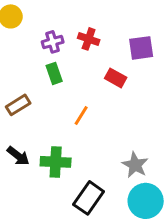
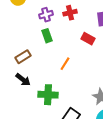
red cross: (89, 39) -> (70, 13), turned -32
black arrow: (18, 156) -> (23, 80), moved

